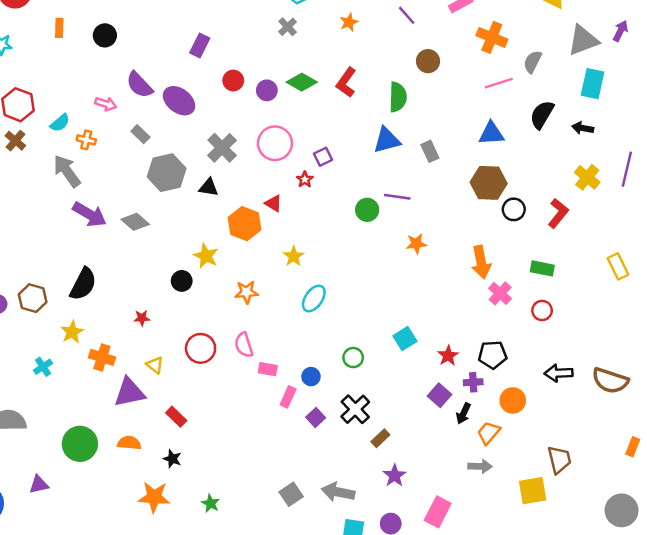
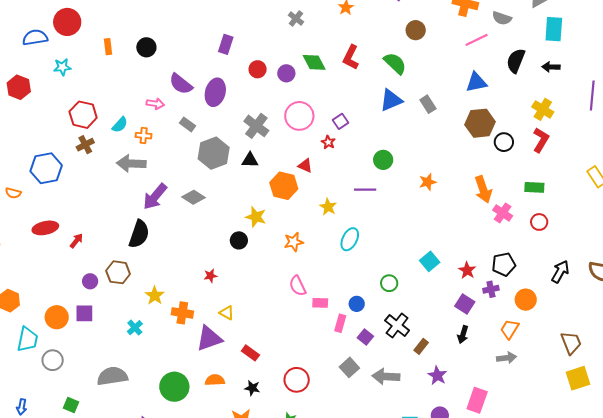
gray semicircle: (533, 62) -> (502, 18), turned -90
green diamond: (302, 82) -> (314, 62), turned 40
green semicircle: (398, 97) -> (395, 63), turned -40
purple ellipse: (179, 101) -> (215, 92), turned 76
brown cross: (15, 141) -> (85, 145), turned 30
gray arrow: (67, 171) -> (131, 164), turned -44
yellow cross: (587, 177) -> (543, 109), moved
purple line: (397, 197) -> (365, 190), moved
purple arrow: (90, 214) -> (155, 197), turned 108
black semicircle: (83, 284) -> (139, 234), moved
red circle: (201, 348) -> (297, 380), moved
black arrow: (559, 373) -> (560, 272), turned 130
black arrow: (463, 413) -> (463, 335), moved
yellow square: (533, 491) -> (578, 378), moved
gray arrow: (338, 492) -> (386, 377), moved
gray square: (291, 494) -> (349, 367), moved

